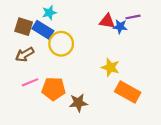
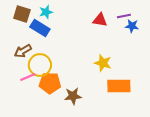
brown square: (24, 27) -> (22, 14), moved
blue star: (120, 27) -> (132, 26), moved
yellow circle: (61, 44) -> (40, 65), moved
orange rectangle: (128, 92) -> (119, 86), turned -30

